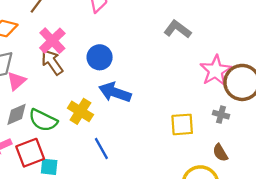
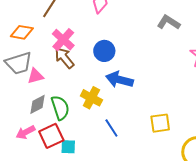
pink triangle: (16, 81) -> (35, 76), turned 30
green semicircle: (43, 120) -> (60, 108), turned -130
yellow square: (182, 124) -> (160, 123), moved

